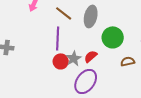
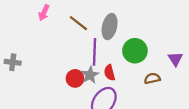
purple line: (58, 38) -> (95, 52), moved
red semicircle: (91, 56) -> (110, 73), turned -64

